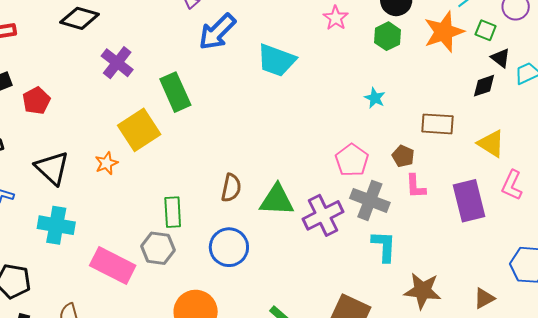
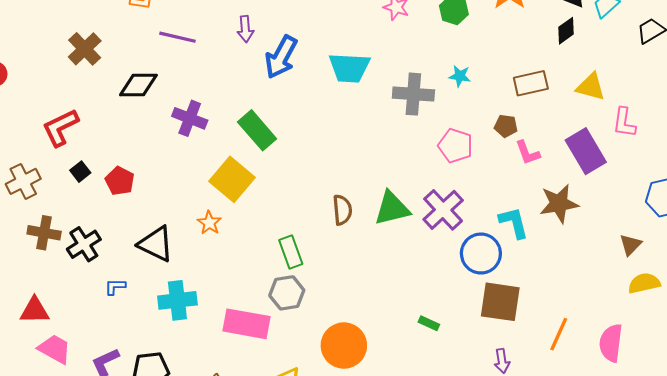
gray cross: (370, 200) -> (413, 94), moved
blue circle: (229, 247) -> (481, 254), moved
brown star: (423, 291) -> (559, 204), moved

